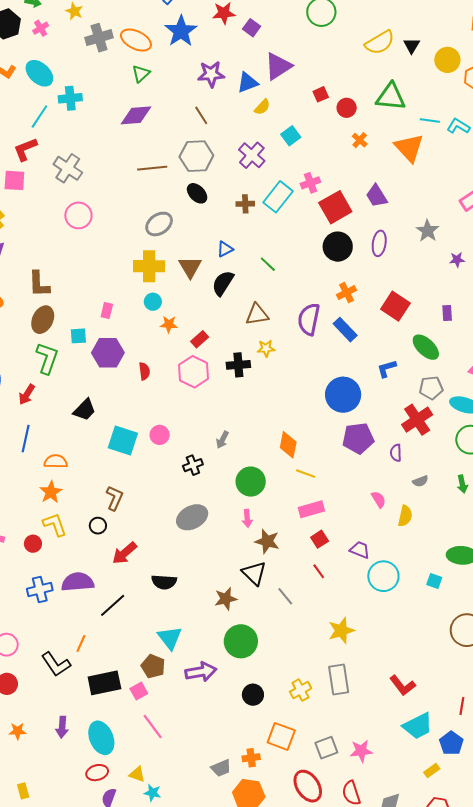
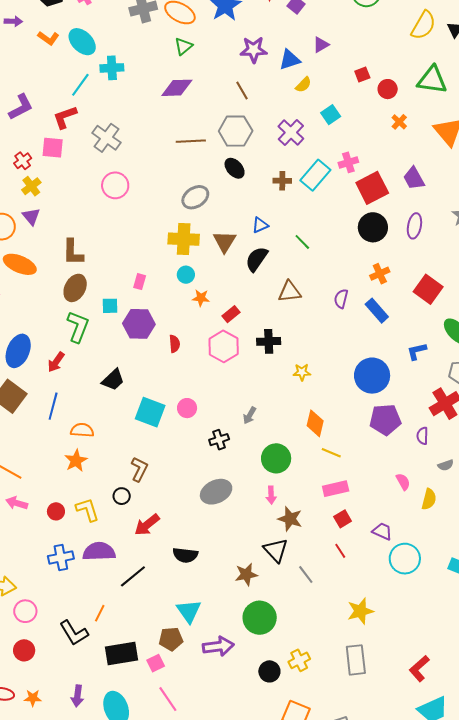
yellow semicircle: (380, 43) -> (423, 25), turned -32
purple triangle: (278, 66) -> (321, 45), size x0.6
purple semicircle: (309, 319) -> (341, 299), size x0.6
yellow star: (266, 348) -> (302, 372), moved
yellow L-shape: (55, 525) -> (88, 510), moved
brown pentagon: (153, 666) -> (171, 639), turned -30
red L-shape: (402, 685) -> (419, 668), turned 84
yellow cross: (301, 690) -> (299, 660), moved

